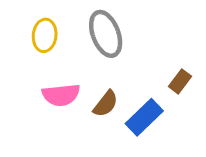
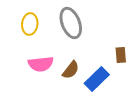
brown rectangle: (180, 81) -> (121, 55), turned -42

